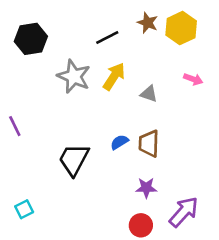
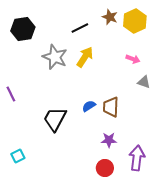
pink arrow: (193, 79) -> (133, 59), moved
gray triangle: (149, 94) -> (144, 82), moved
purple arrow: (184, 212) -> (137, 158), turned -35

